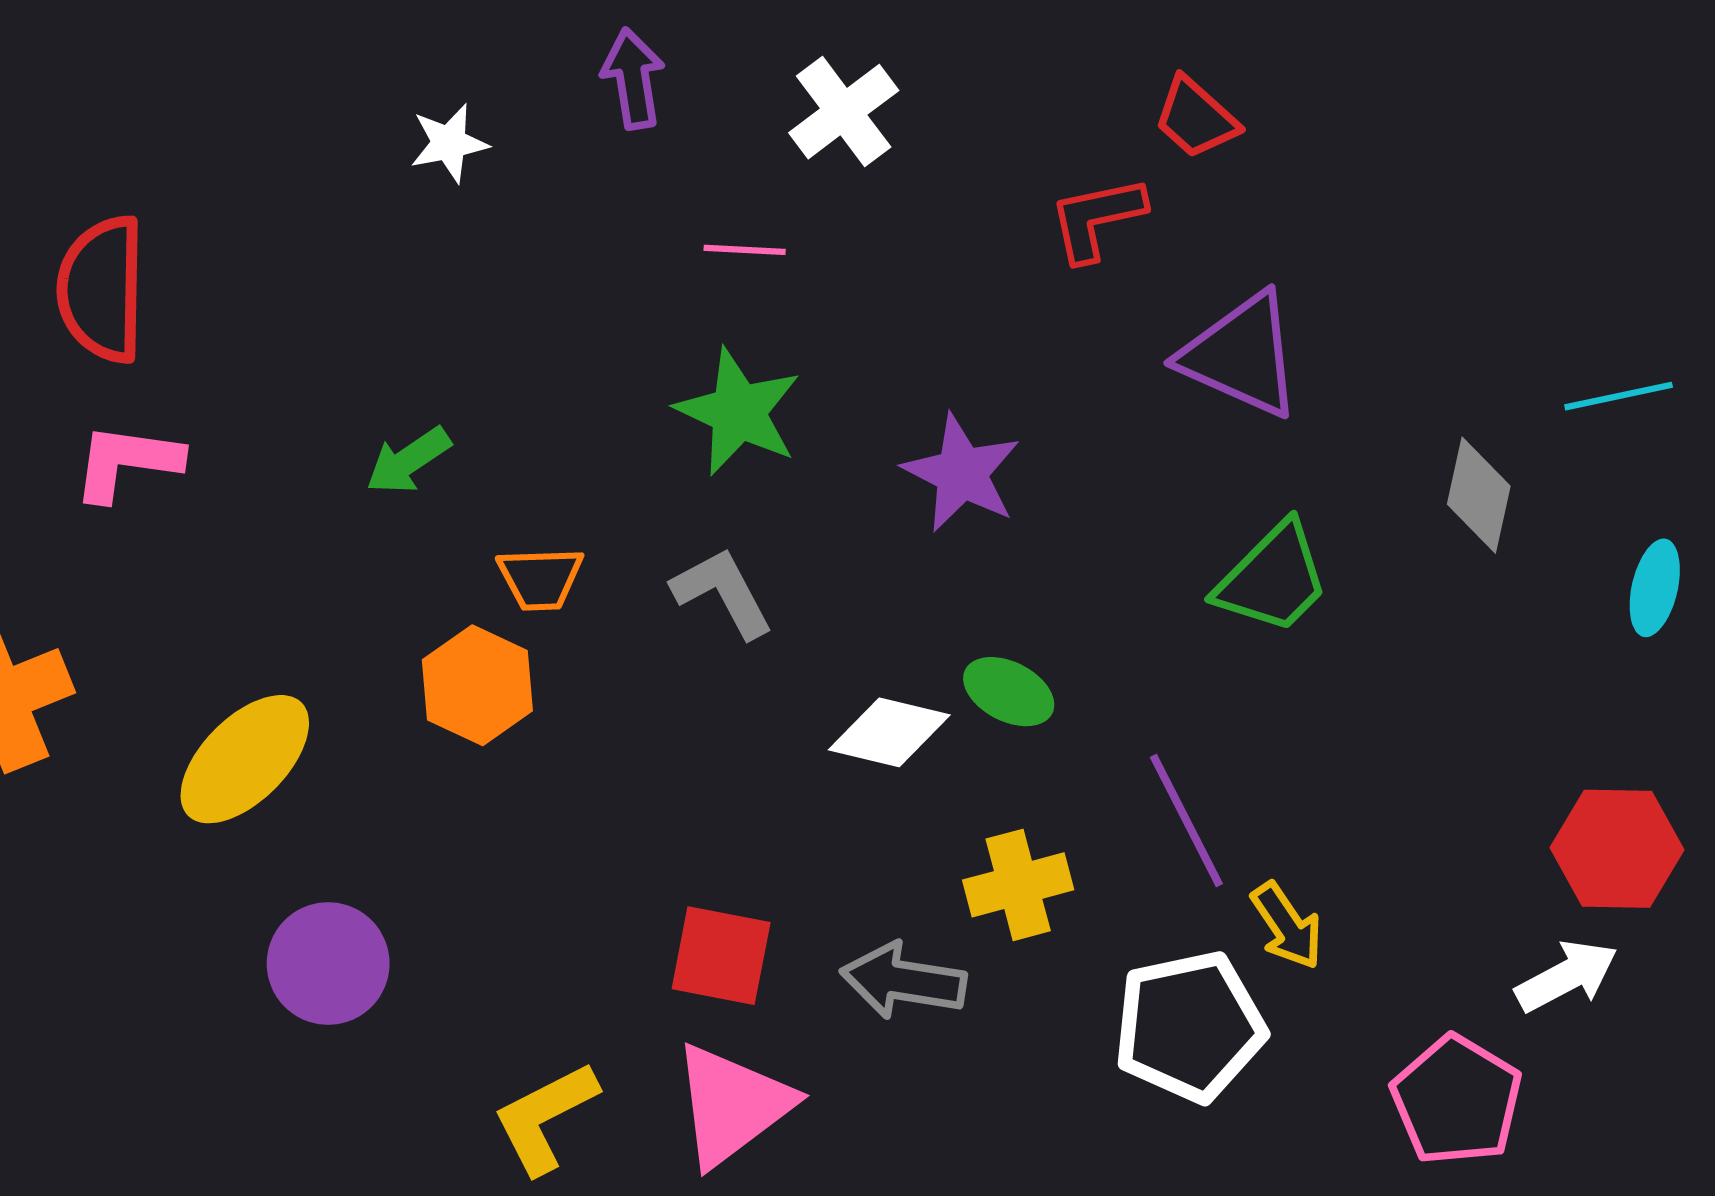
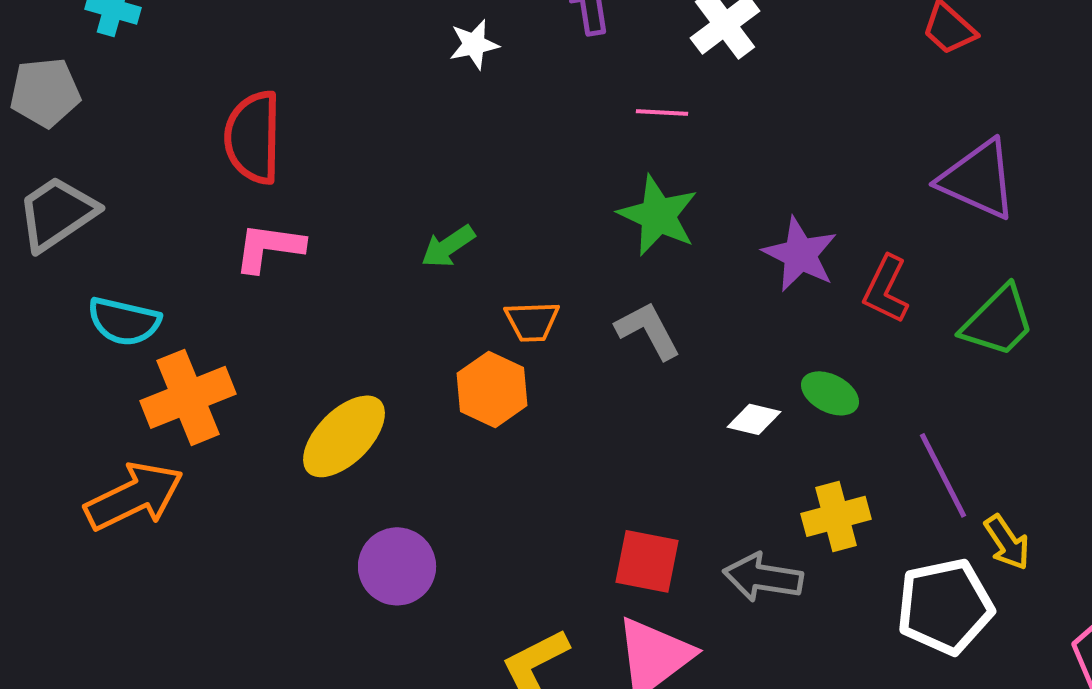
red L-shape: (1097, 218) -> (886, 289), moved, turned -52
white diamond: (889, 732) -> (754, 419), size x0.7

